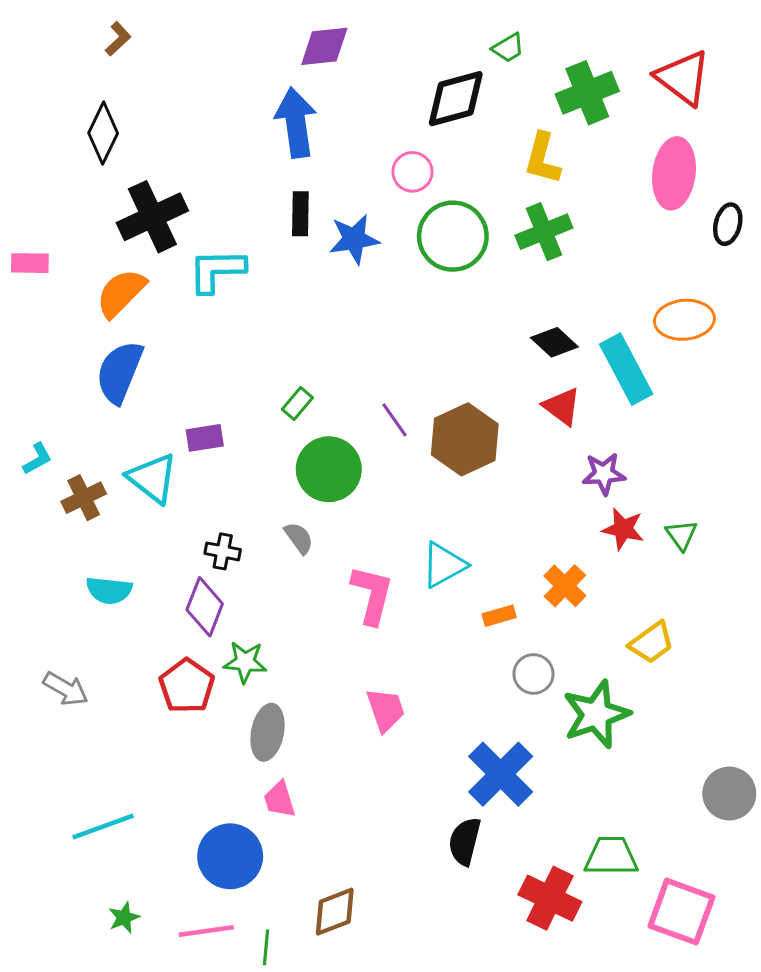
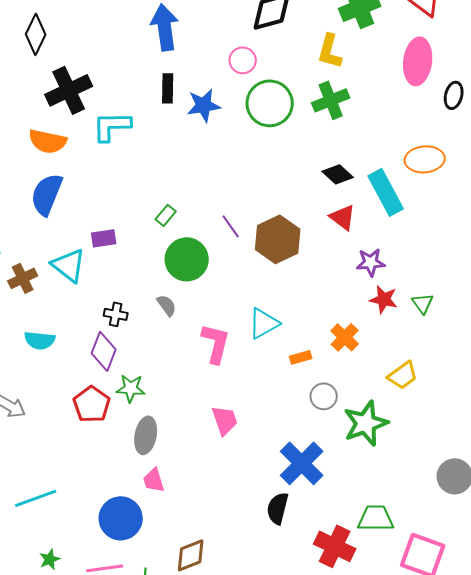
orange semicircle: (121, 293) -> (48, 141), turned -123

